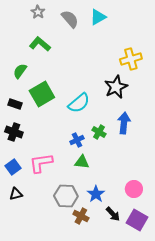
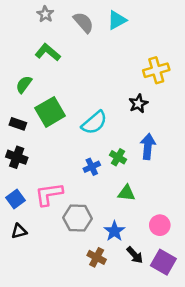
black star: (116, 87) -> (138, 104), size x0.7
green triangle: (82, 162) -> (126, 193), moved
gray hexagon: (66, 196) -> (78, 218), moved

